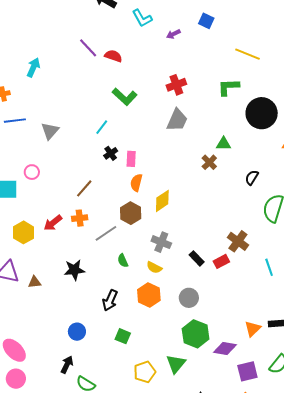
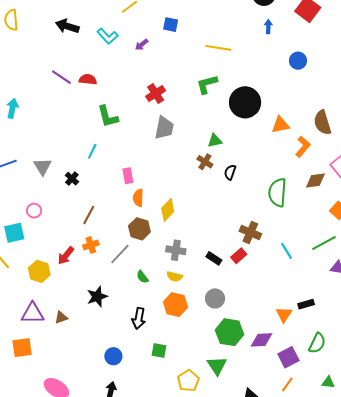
green L-shape: (125, 97) -> (108, 117), turned 45
black cross: (111, 153) -> (72, 179), moved
black semicircle: (252, 177) -> (230, 172), moved

